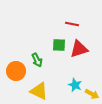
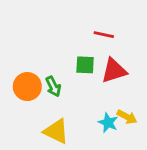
orange circle: (16, 71) -> (27, 87), moved
yellow arrow: (92, 94) -> (127, 117), moved

